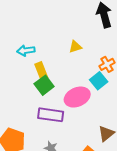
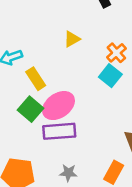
green square: (44, 85) -> (31, 109), moved
pink ellipse: (77, 97) -> (58, 106), moved

